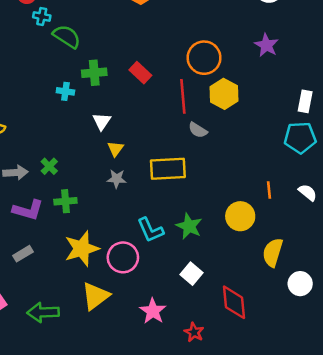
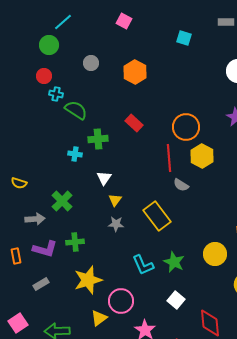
red rectangle: (140, 73) -> (134, 123), moved
green cross: (49, 166) -> (62, 201), moved, size x1.5
yellow rectangle: (168, 169) -> (157, 216), turned 56
pink circle: (123, 257) -> (121, 301), moved
yellow triangle: (95, 296) -> (99, 318), size x0.7

